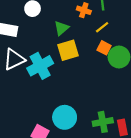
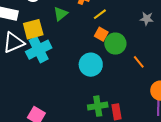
yellow square: (68, 50) -> (33, 29), moved
cyan circle: (65, 117) -> (91, 65), moved

